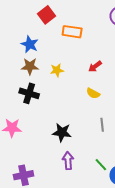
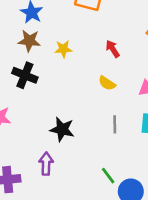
red arrow: (95, 66) -> (113, 49), turned 88
purple arrow: (68, 161) -> (46, 164), moved

